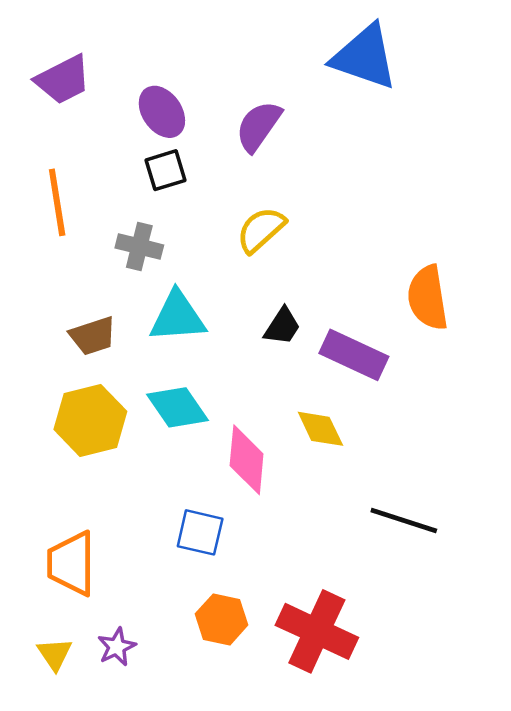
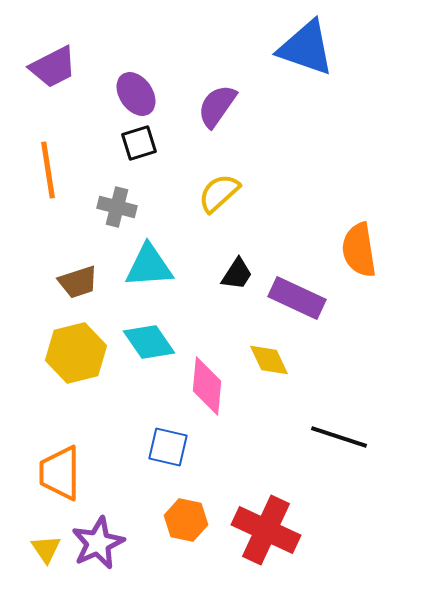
purple star: (117, 647) -> (98, 543), size x1.6

